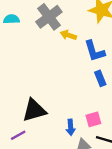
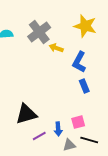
blue L-shape: (95, 51) -> (79, 62), turned 45
purple line: (18, 135) -> (39, 136), moved

